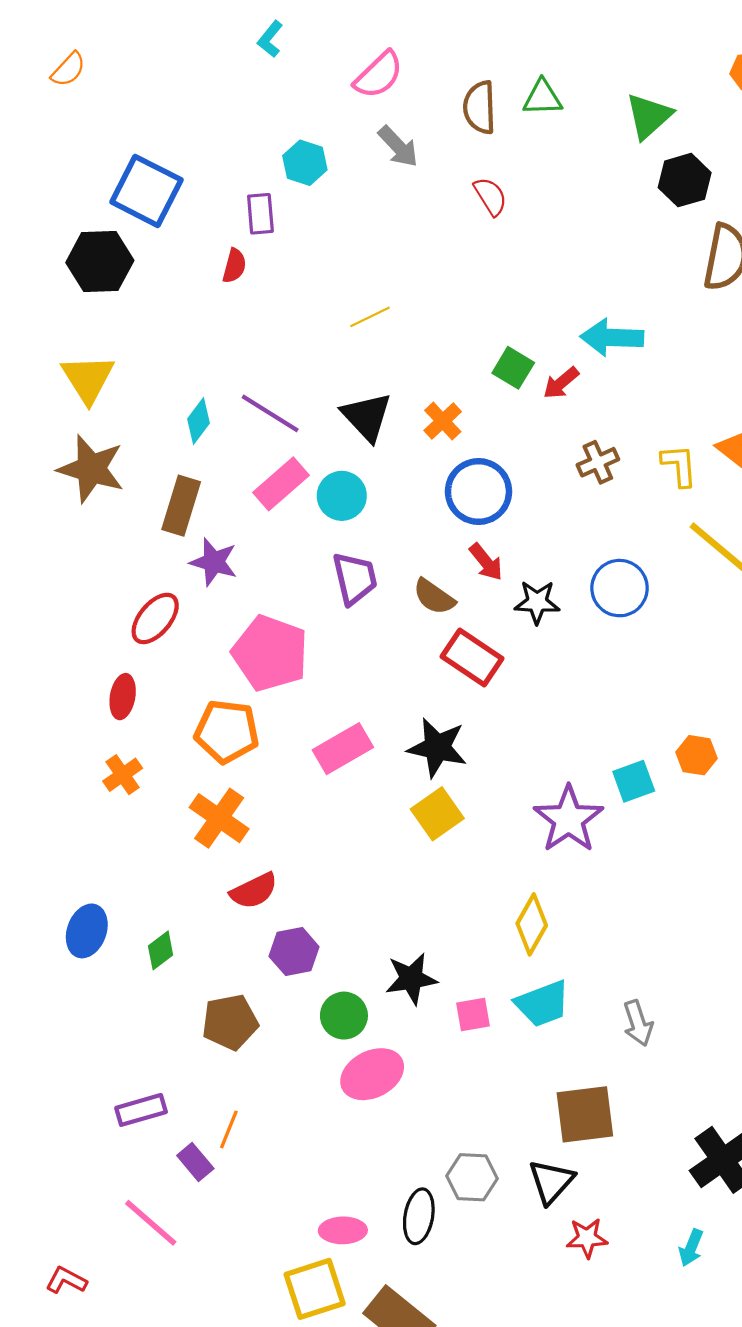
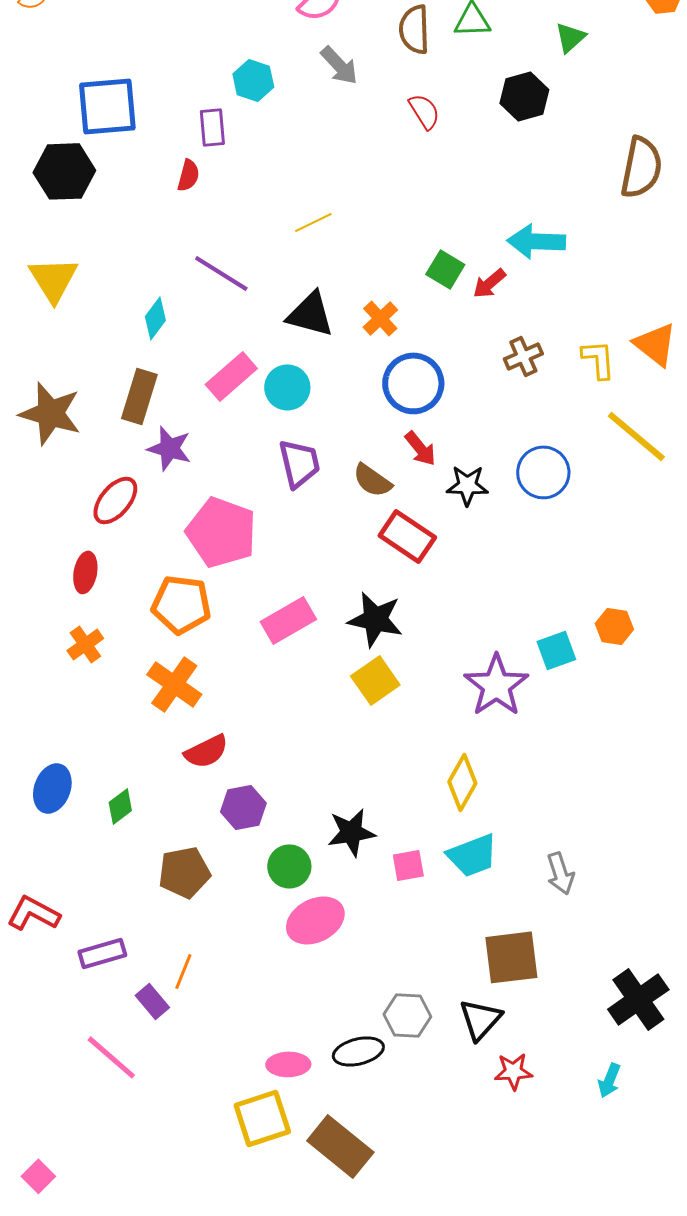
green triangle: (649, 116) -> (570, 37), size x0.7
black hexagon: (685, 180) -> (524, 96), moved
blue square: (146, 191) -> (107, 106), turned -32
purple line: (270, 413) -> (221, 273), moved
black triangle: (367, 417) -> (310, 314), turned -32
brown star: (91, 469) -> (50, 413), moved
black ellipse: (419, 1216) -> (358, 1051), turned 66
red L-shape: (66, 1280) -> (33, 913), moved, size x1.4

